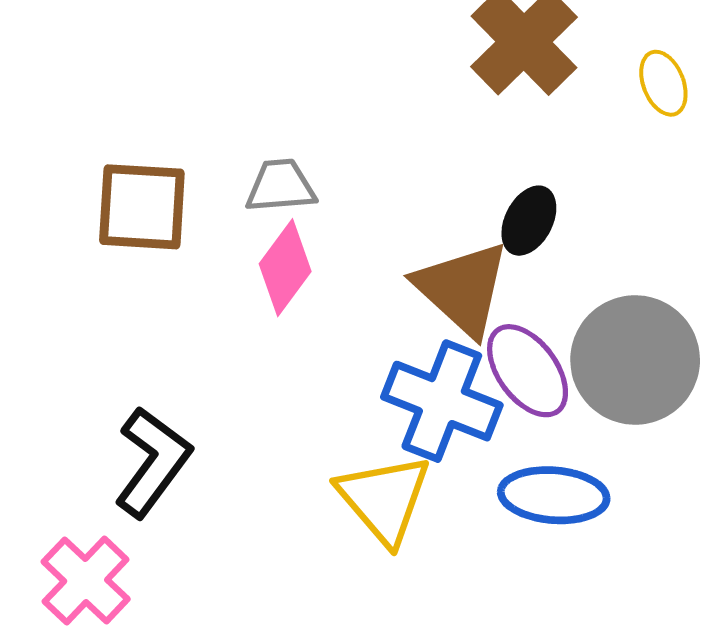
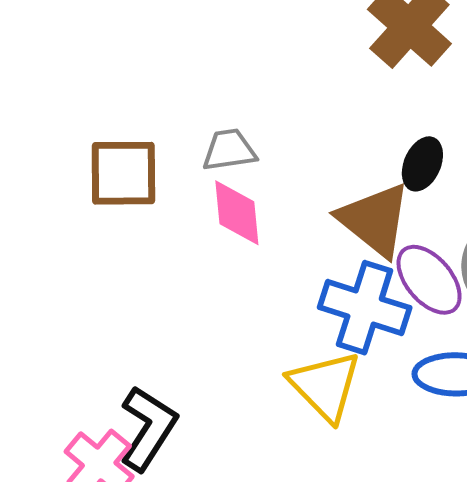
pink diamond: (285, 268) -> (237, 213), turned -38
black L-shape: (153, 462) -> (148, 428), moved

